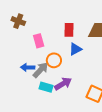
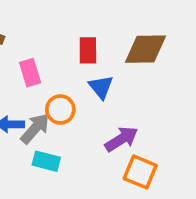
blue triangle: (75, 49) -> (101, 87), turned -40
purple arrow: (63, 84) -> (121, 139), moved

